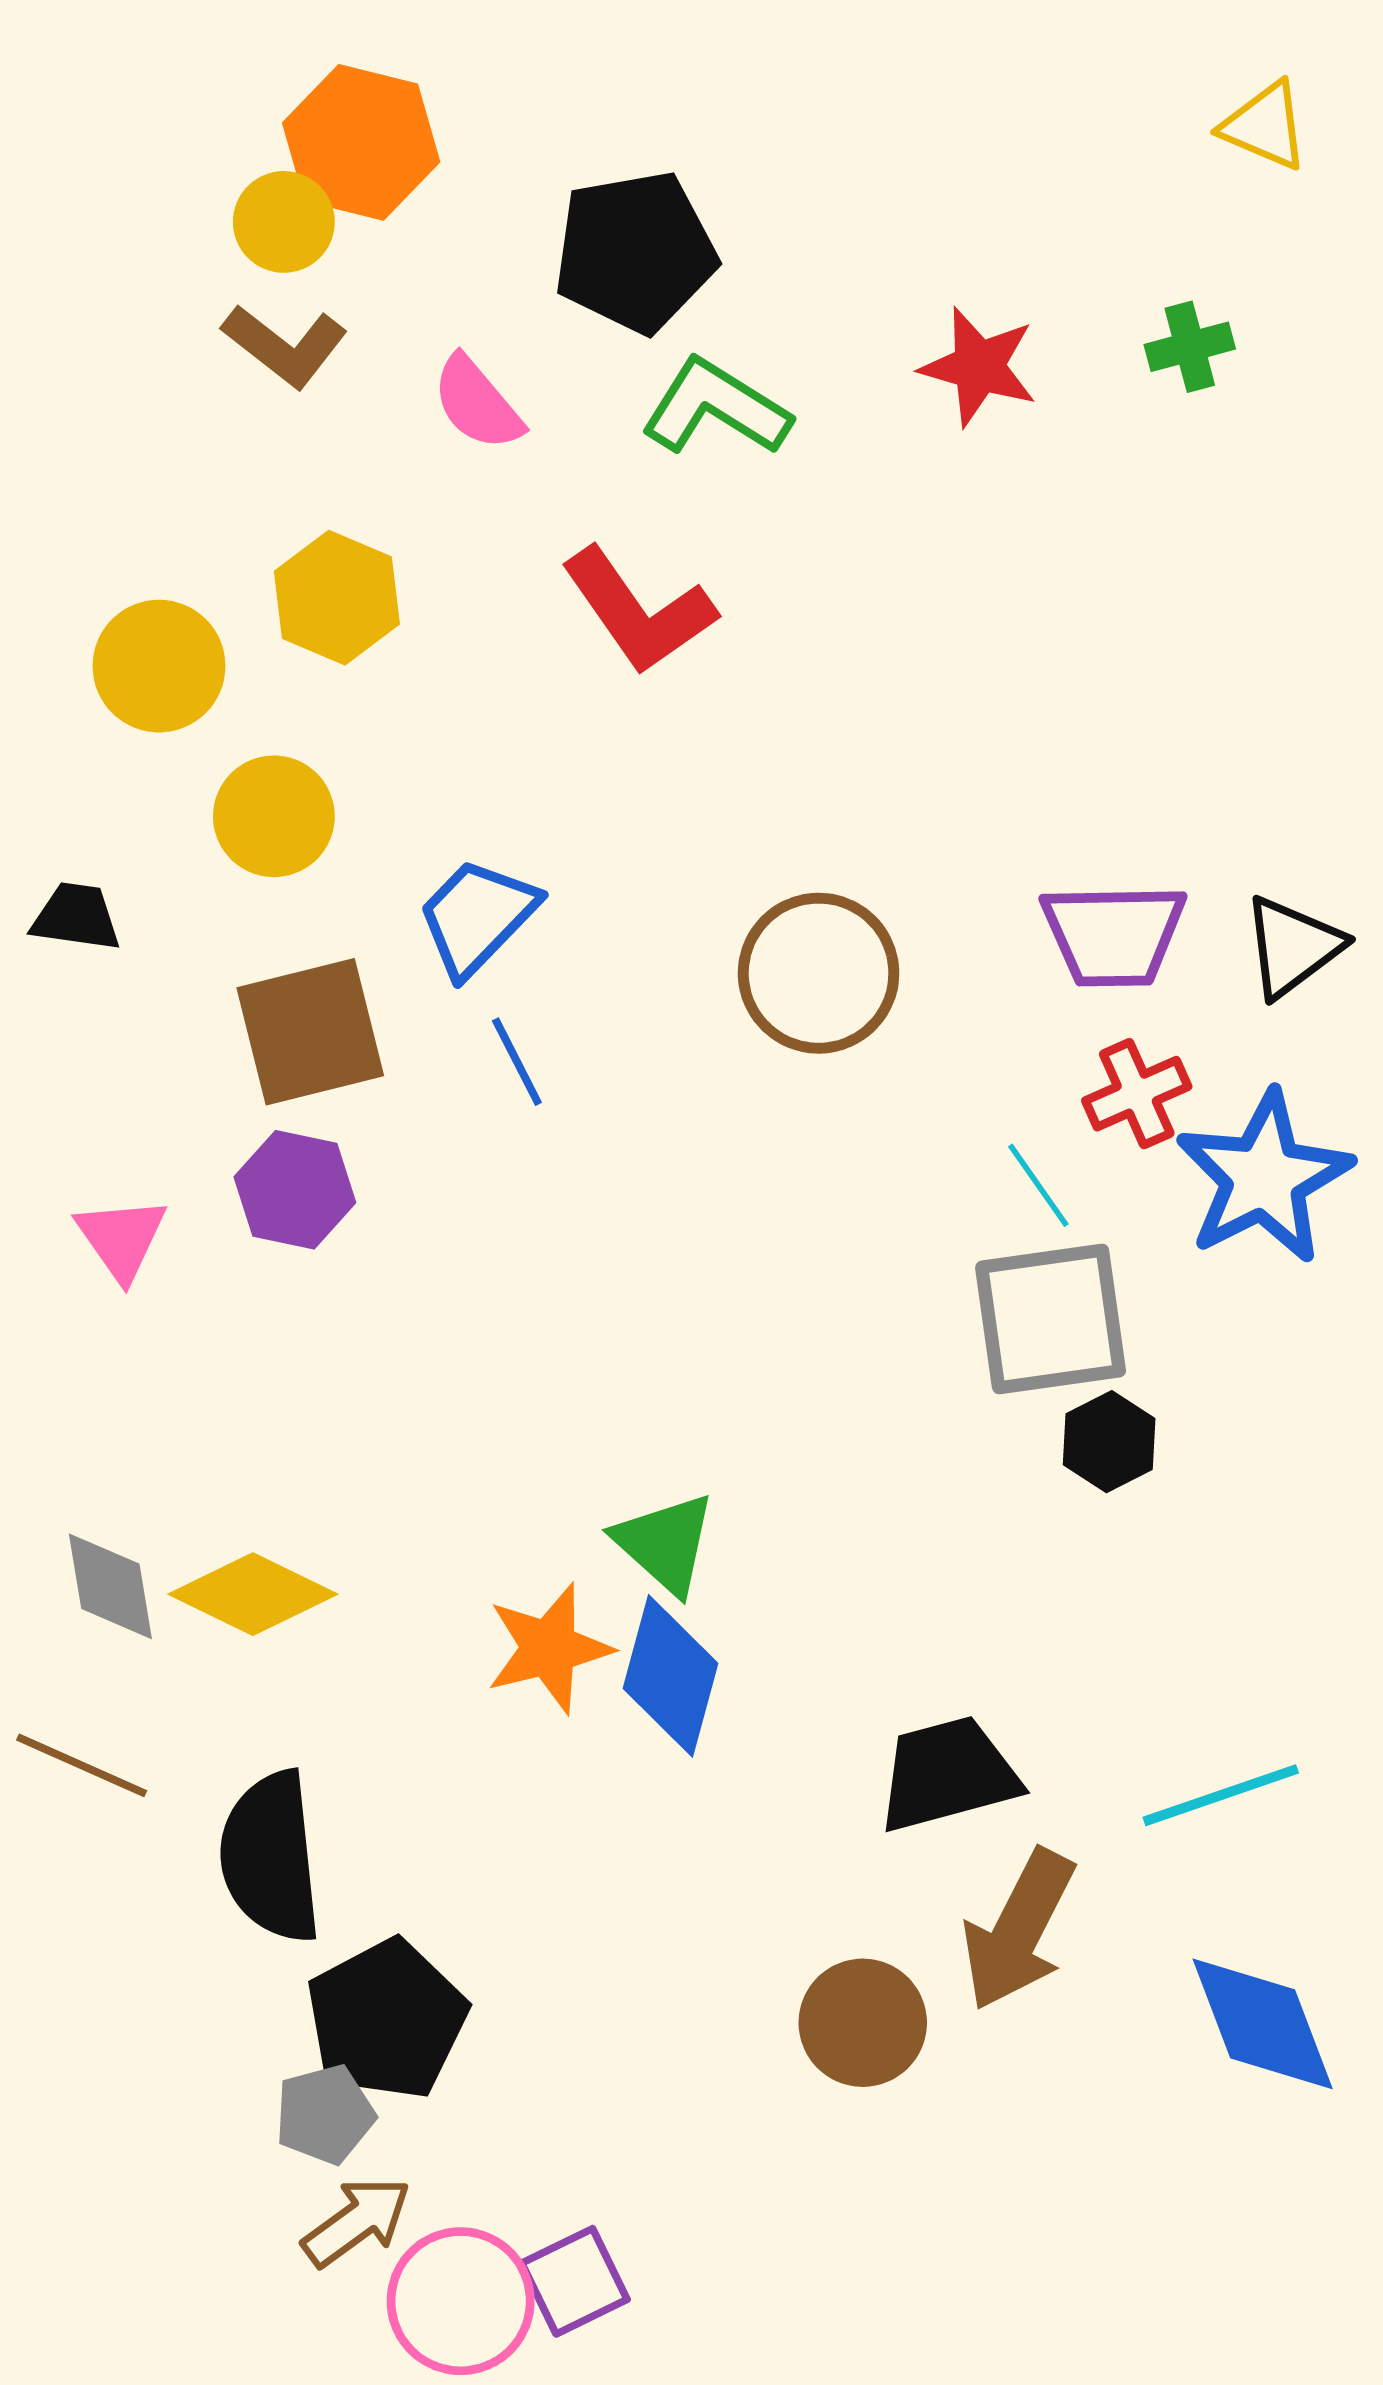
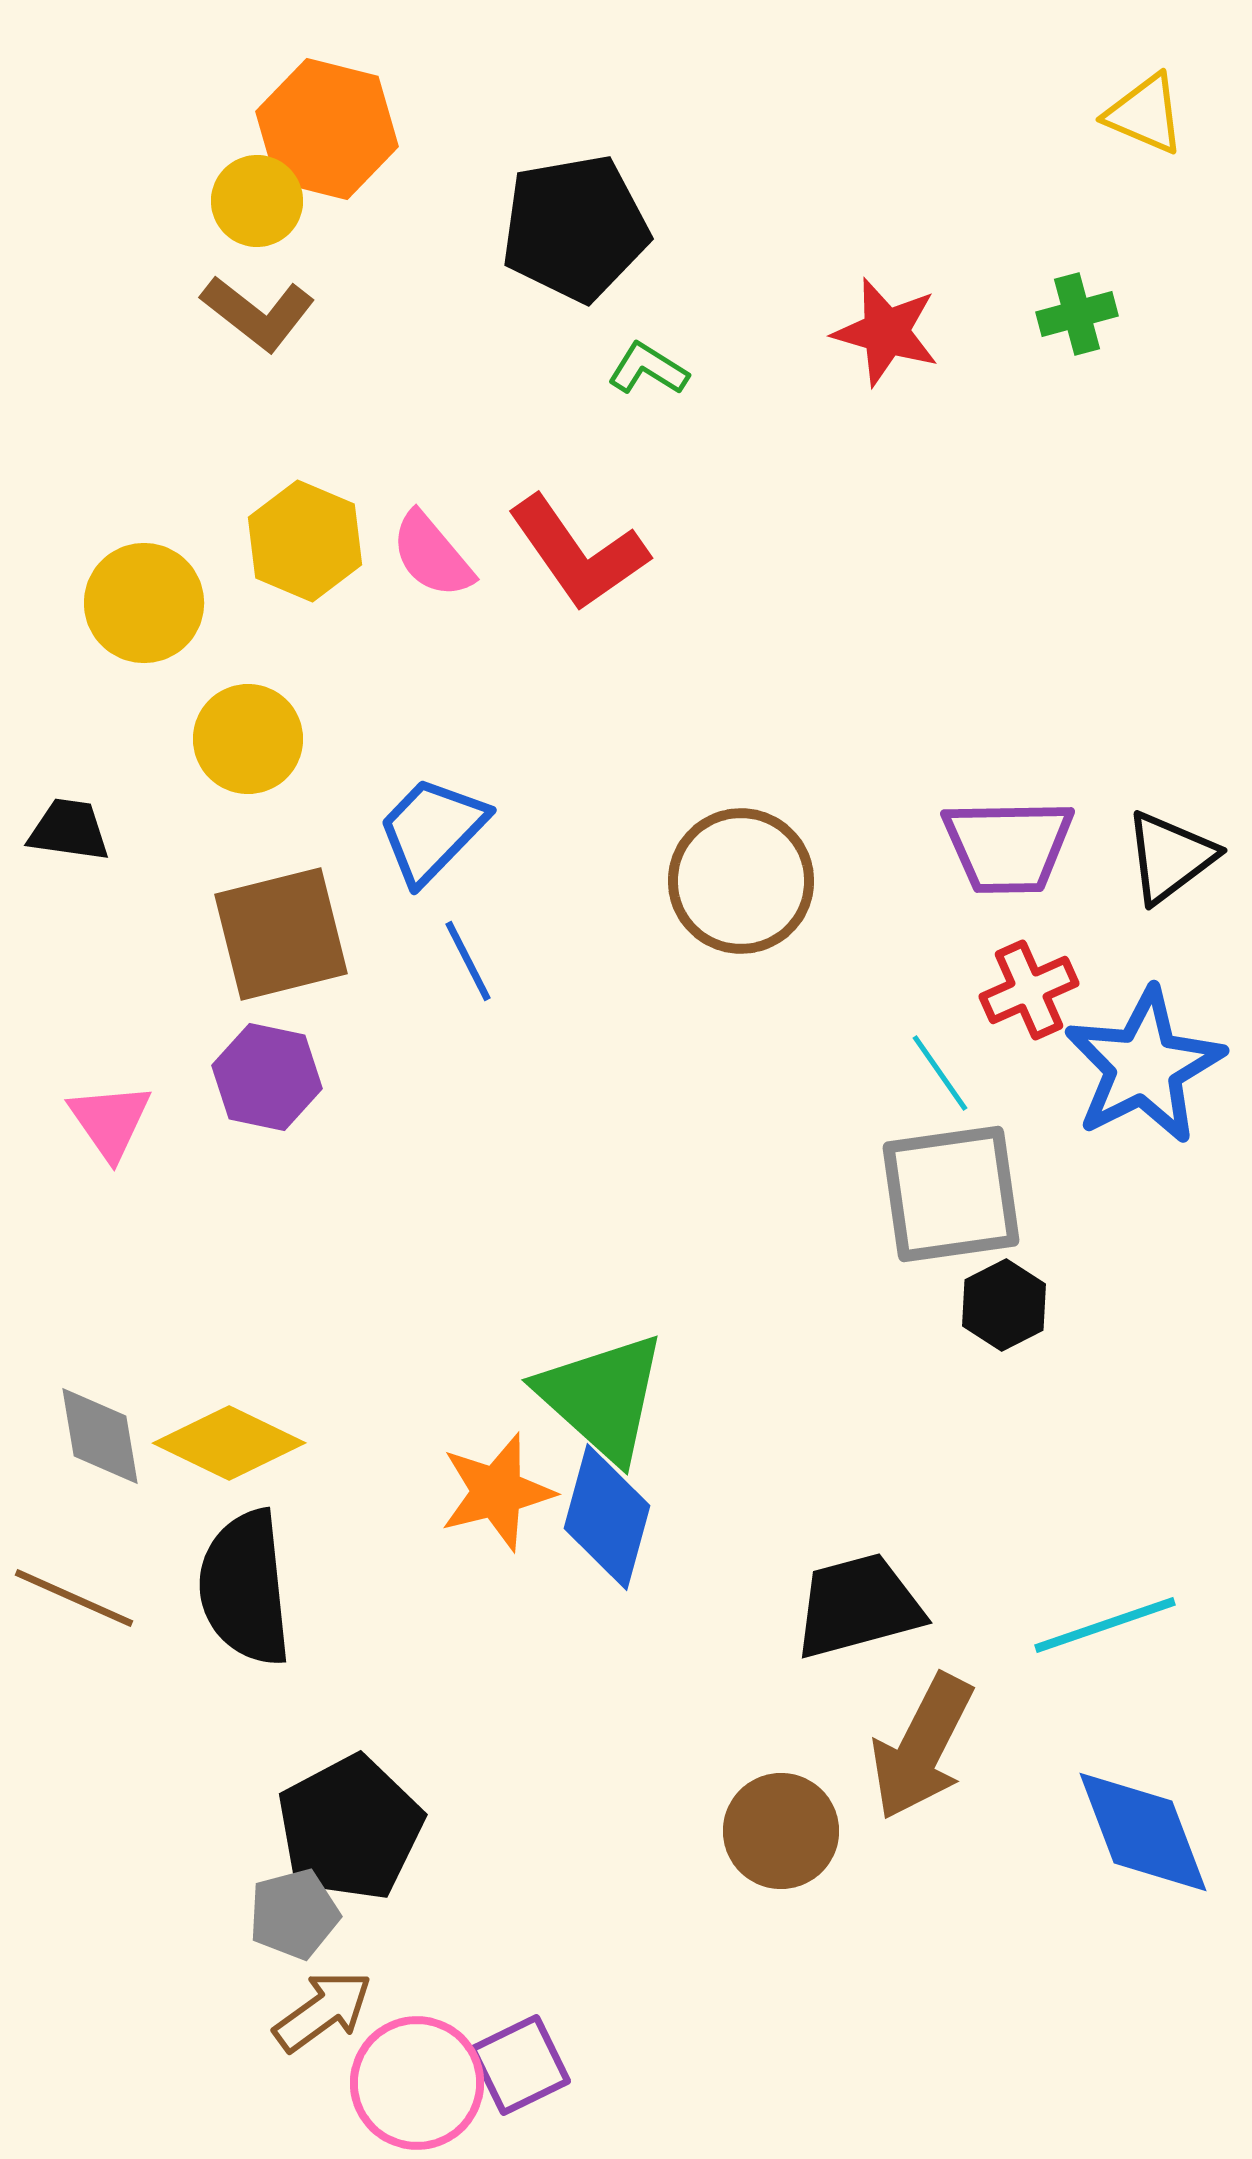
pink semicircle: (477, 403) -> (432, 555), moved
green L-shape: (716, 408) -> (648, 369), size x0.6
green triangle: (665, 1543) -> (602, 1397), size x1.4
black semicircle: (271, 1857) -> (245, 1588), moved

